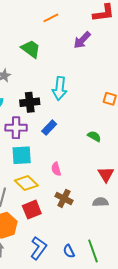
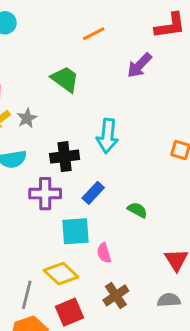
green semicircle: (94, 136) -> (137, 210), moved
cyan square: (22, 155) -> (75, 231), moved
brown cross: (64, 198) -> (116, 295), turned 30

